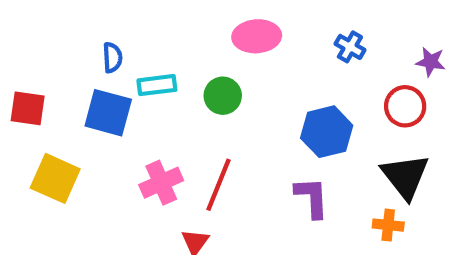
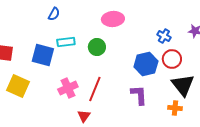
blue cross: (350, 47) -> (164, 36), moved
blue semicircle: (112, 58) -> (54, 14), moved, turned 32
red circle: (405, 106) -> (172, 59), moved

